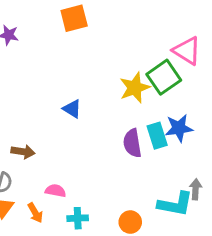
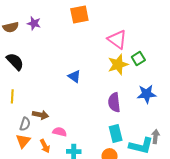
pink triangle: (187, 51) -> (117, 39), moved
green square: (164, 77) -> (138, 59), size x0.6
cyan rectangle: (157, 136) -> (116, 134), moved
brown arrow: (23, 152) -> (40, 115), moved

